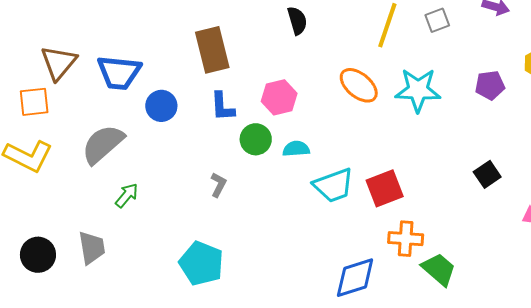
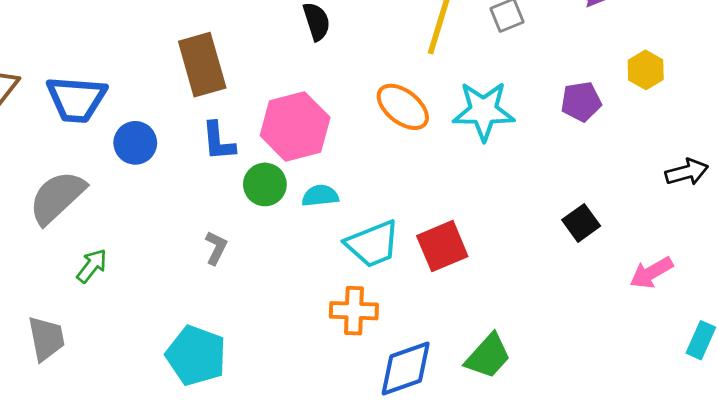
pink hexagon: (279, 97) -> (295, 127), size x1.4
orange cross: (406, 239) -> (354, 311), moved
green trapezoid: (439, 269) -> (488, 356), moved, turned 93

